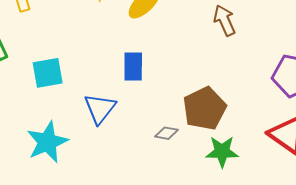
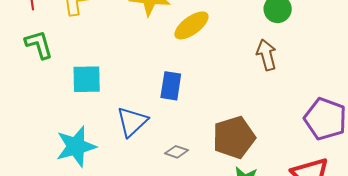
gray diamond: (166, 133) -> (177, 152), moved

